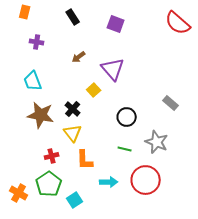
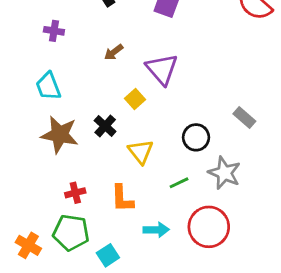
black circle: (127, 117) -> (196, 137), moved
yellow triangle: (73, 133) -> (141, 152), moved
green line: (125, 149) -> (179, 183), turned -40
green pentagon: (49, 184) -> (71, 233), turned -30

